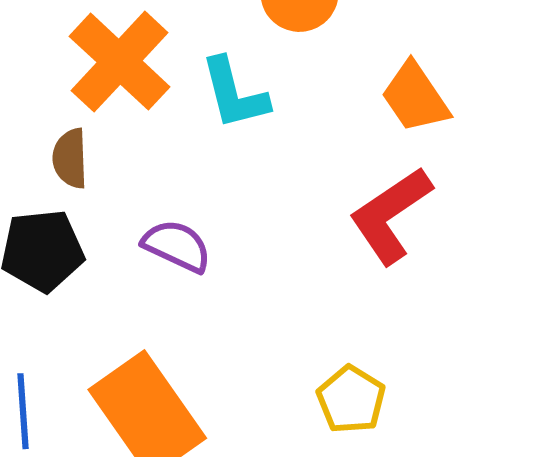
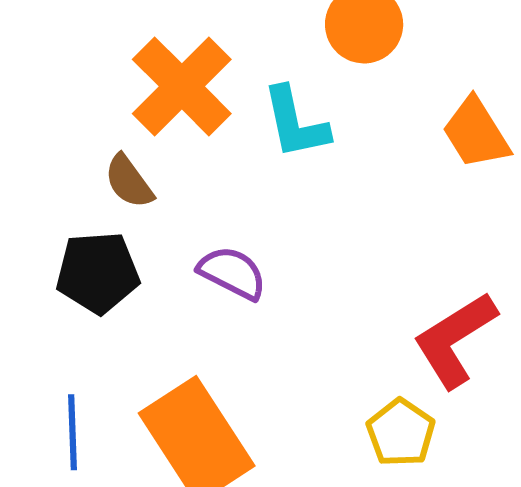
brown semicircle: (70, 158) -> (129, 181), turned -36
red L-shape: (391, 215) -> (455, 340), moved

